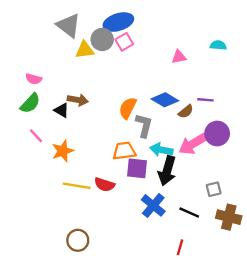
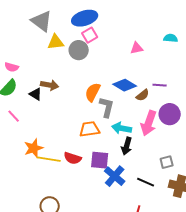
gray circle: (102, 39) -> (79, 50), moved
pink arrow: (193, 144) -> (149, 123), turned -40
orange star: (63, 151) -> (34, 148), moved
purple square: (137, 168) -> (100, 160), moved
black arrow: (167, 171) -> (127, 146), size x0.7

